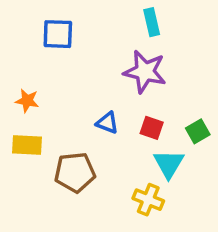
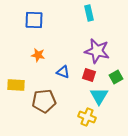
purple star: (145, 72) -> (97, 51), moved
orange star: (27, 101) -> (38, 55), moved

